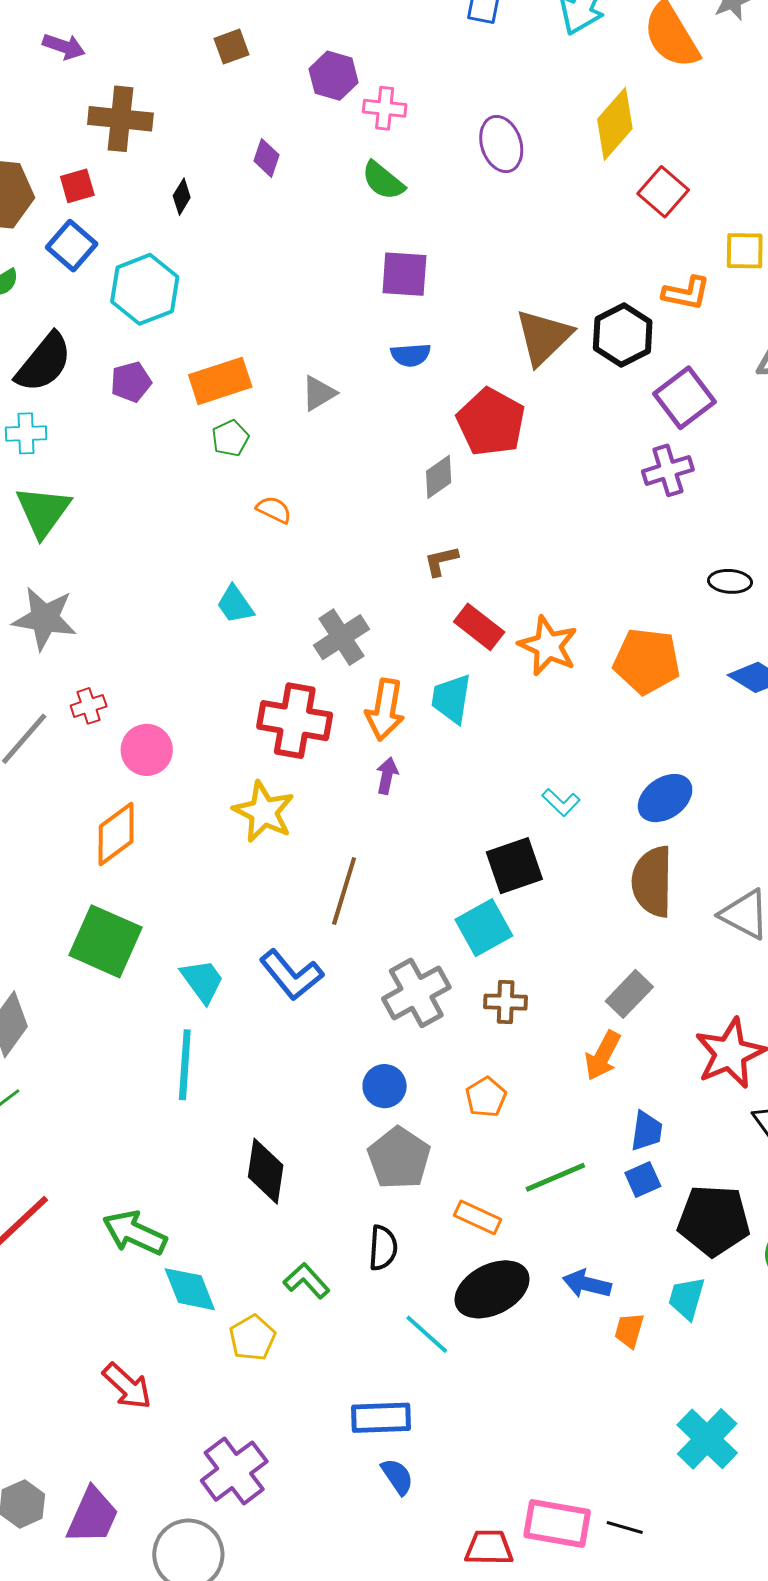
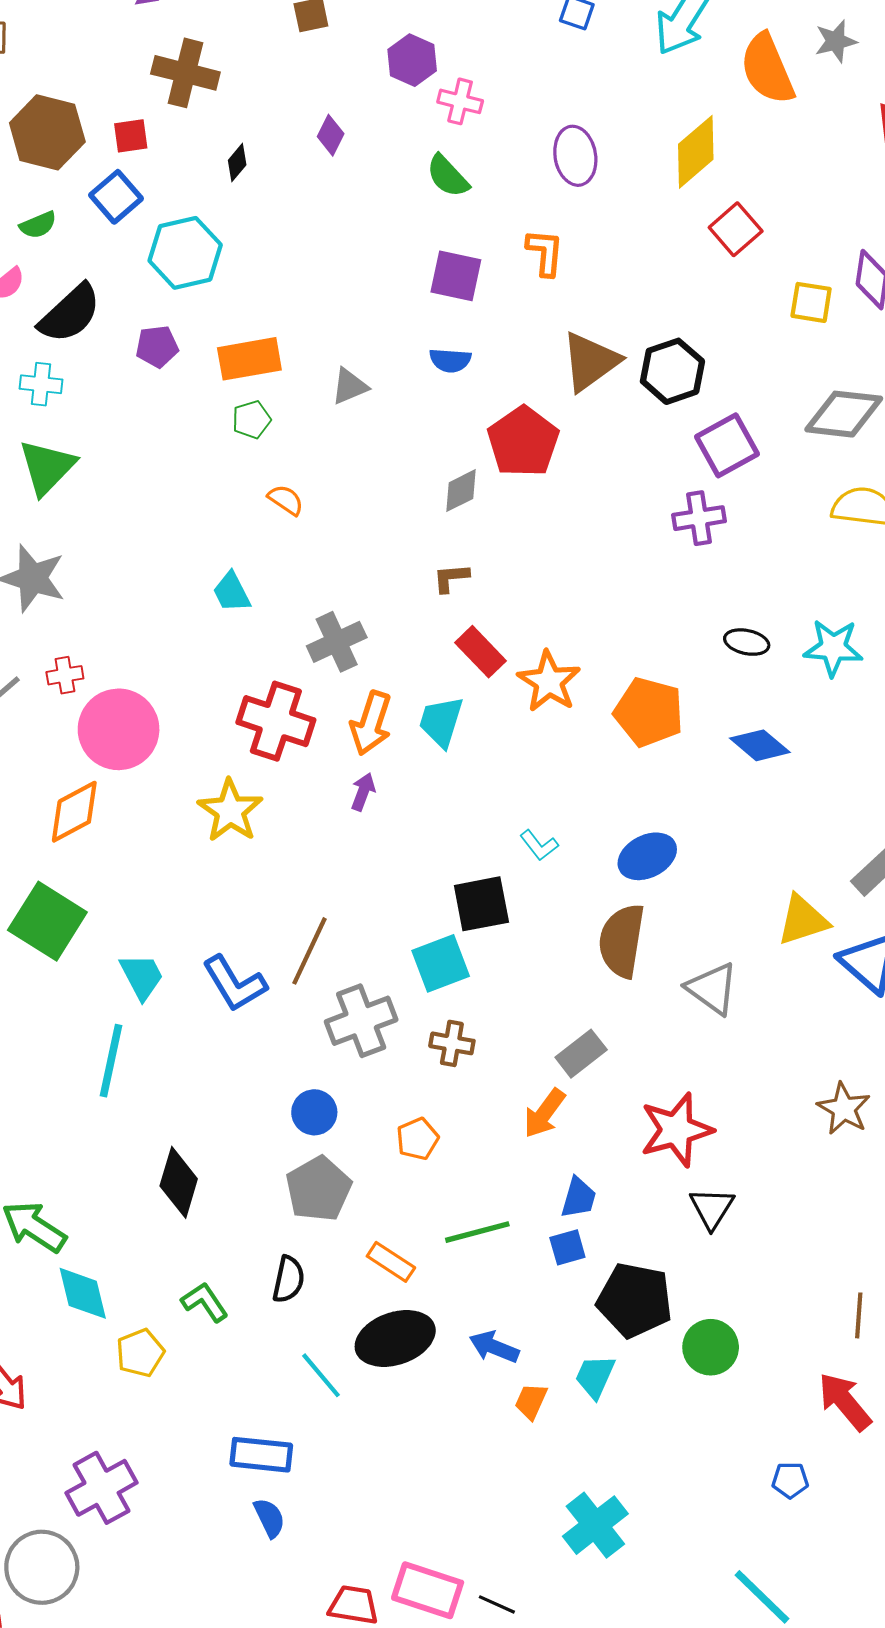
orange L-shape: (686, 293) -> (545, 252), moved, turned -105
pink circle: (147, 750) -> (119, 729), size x1.5
brown line: (344, 891) -> (309, 951), moved

